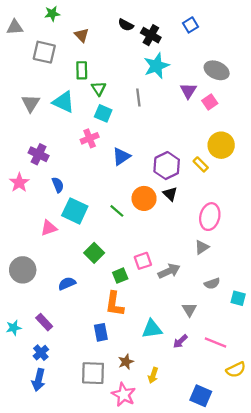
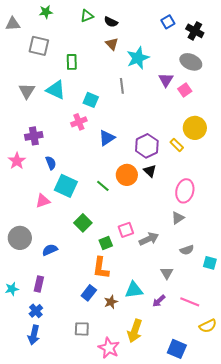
brown triangle: (82, 35) -> (112, 44), moved
black cross: (151, 35) -> (195, 31), moved
green triangle: (99, 88) -> (87, 16), moved, turned 40
purple cross: (39, 154) -> (34, 136), turned -36
blue semicircle: (67, 283) -> (50, 250), moved
purple rectangle: (44, 322) -> (39, 284), turned 56
blue rectangle: (101, 332) -> (89, 293), turned 49
brown star: (126, 362) -> (111, 302), moved
gray square: (93, 373) -> (82, 329), size x0.7
yellow arrow: (153, 375) -> (135, 331), size x1.6

